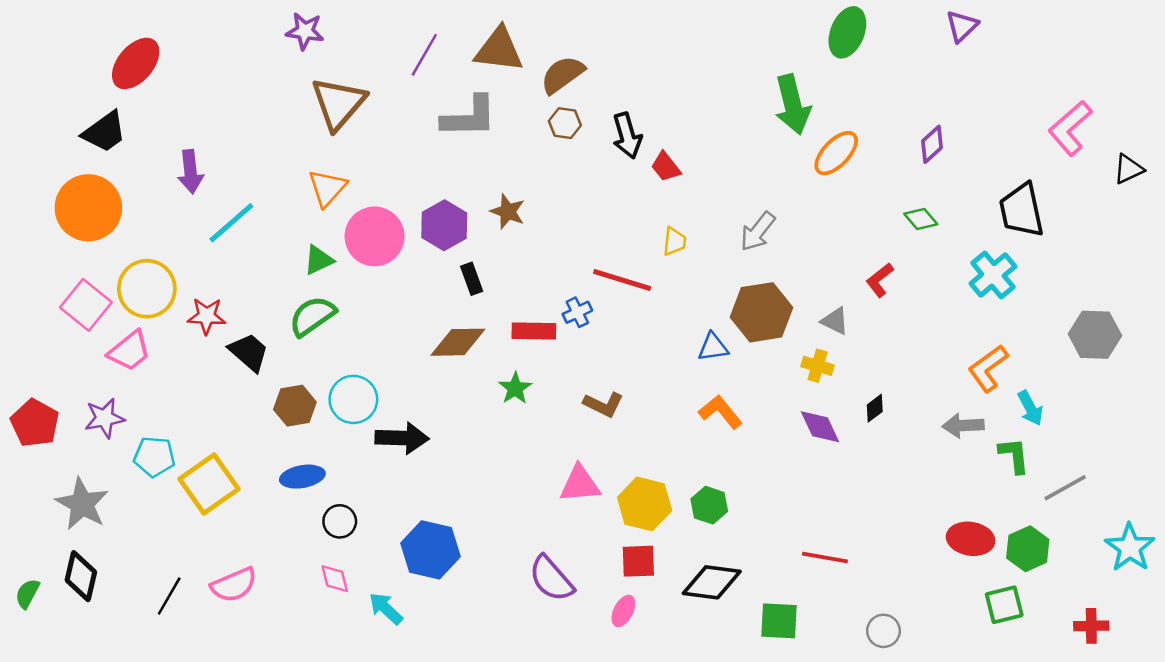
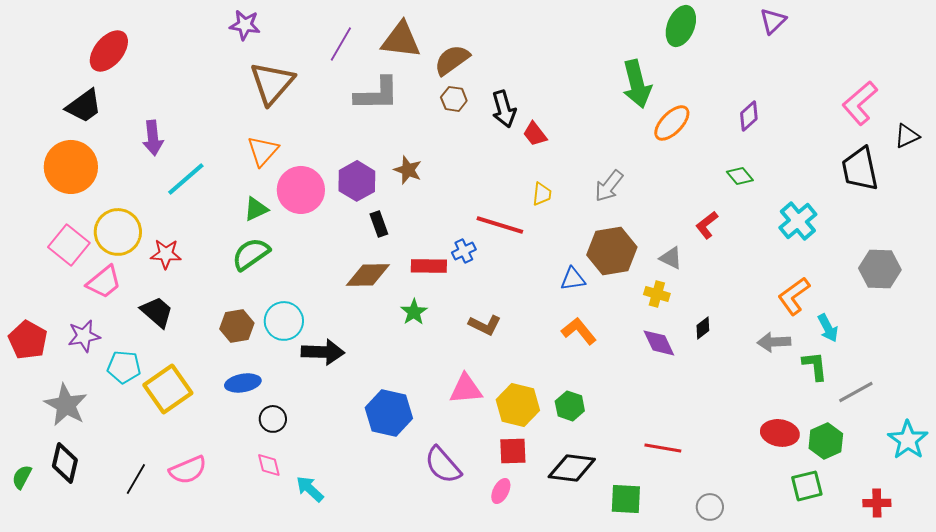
black trapezoid: (1022, 210) -> (860, 169), moved
black trapezoid: (249, 352) -> (157, 312), moved
blue hexagon: (431, 550) -> (389, 413), moved

